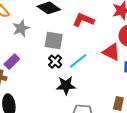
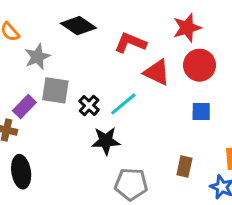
gray square: (54, 41) -> (55, 90), moved
red triangle: (111, 52) -> (157, 72), moved

